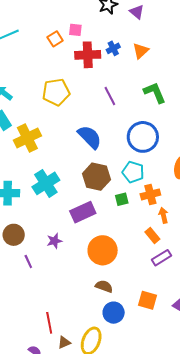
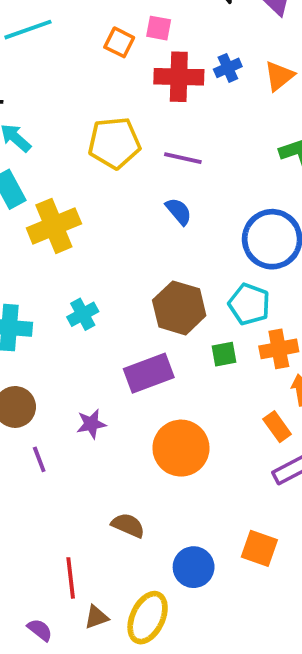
orange square: (55, 39) -> (119, 42), turned -35
purple line: (110, 96) -> (183, 158), moved, turned -54
blue semicircle: (90, 137) -> (179, 211), moved, size x0.6
cyan cross: (46, 183) -> (83, 314), size x0.6
brown semicircle: (104, 286) -> (128, 525), moved

